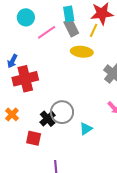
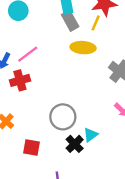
pink line: (47, 32) -> (28, 54), moved
red cross: (25, 79) -> (20, 80), size x0.7
black cross: (48, 119) -> (75, 144), moved

